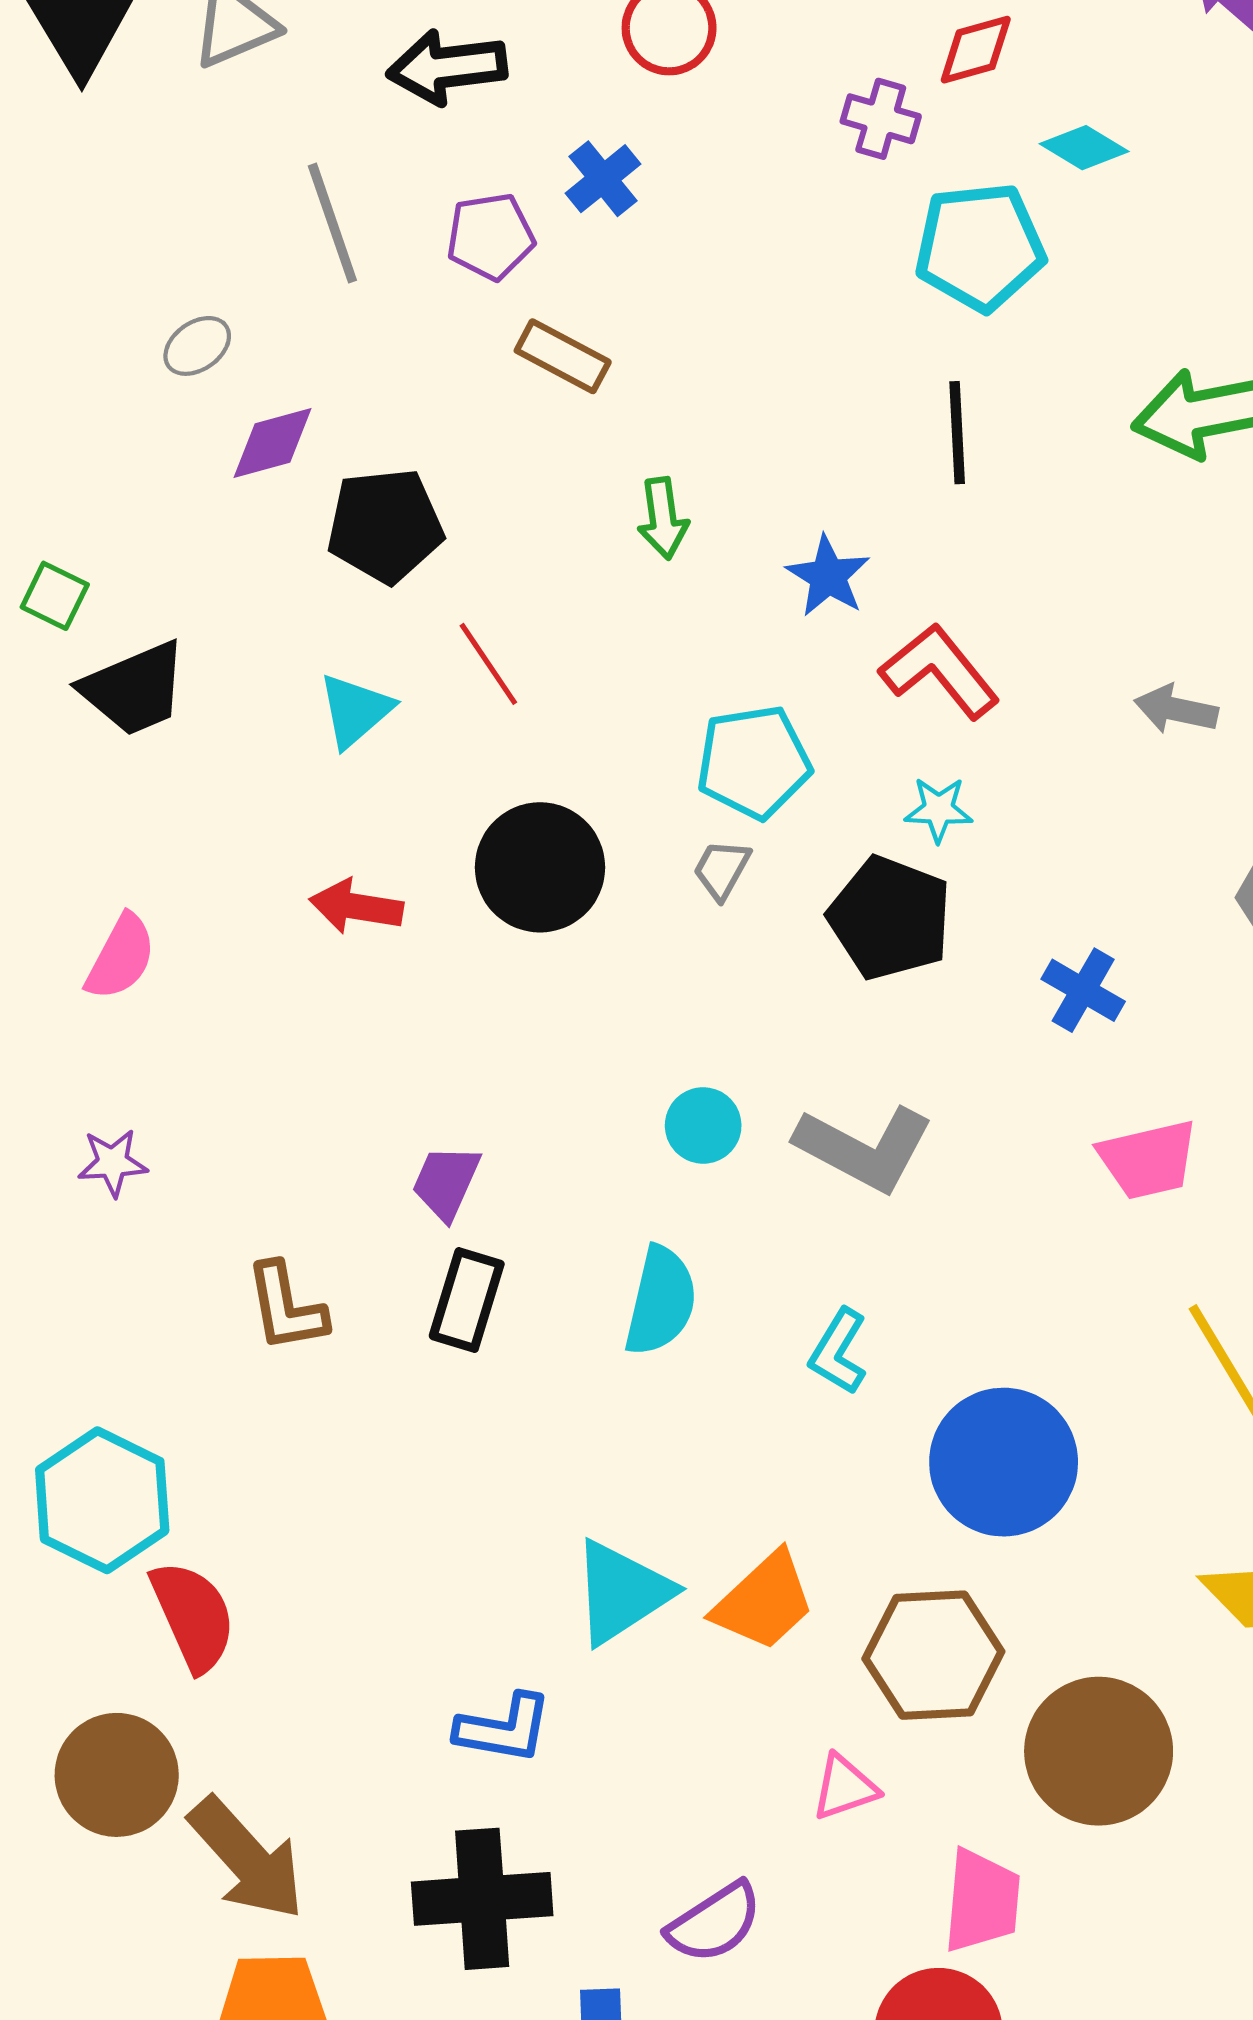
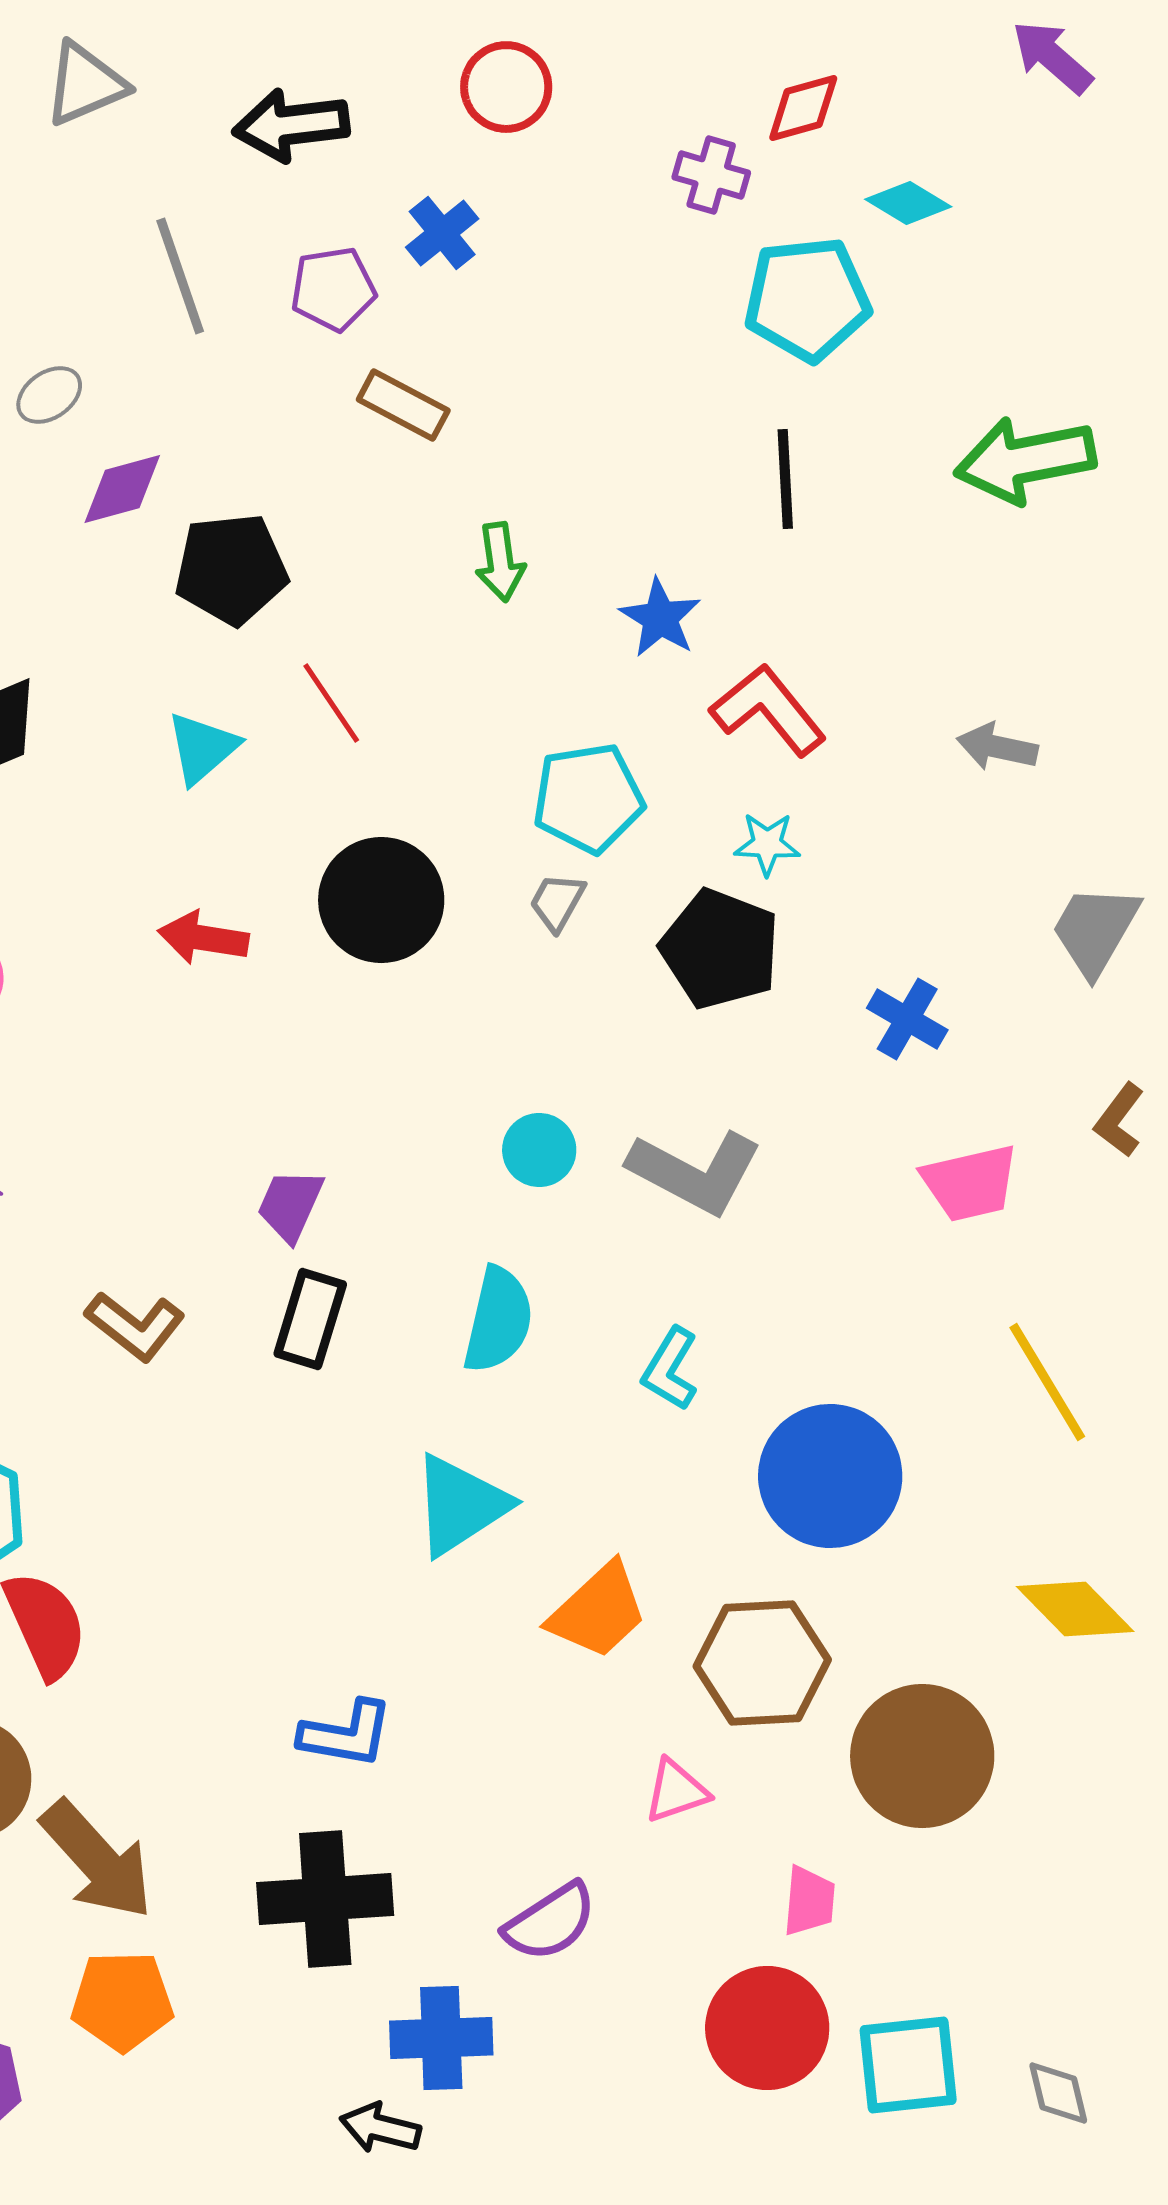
brown L-shape: (286, 1307) -> (135, 1326), turned -42
cyan triangle: (622, 1592) -> (460, 1505), moved
pink trapezoid: (982, 1901) -> (809, 1901), size x0.7

